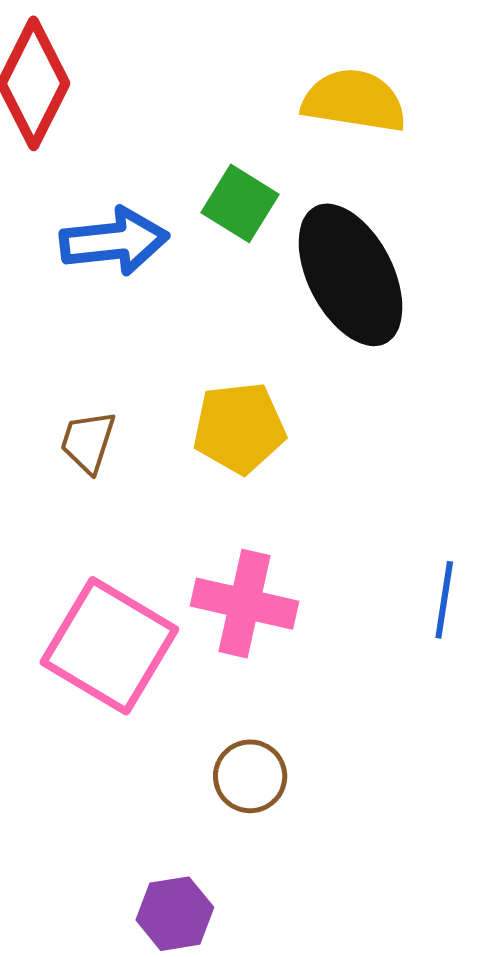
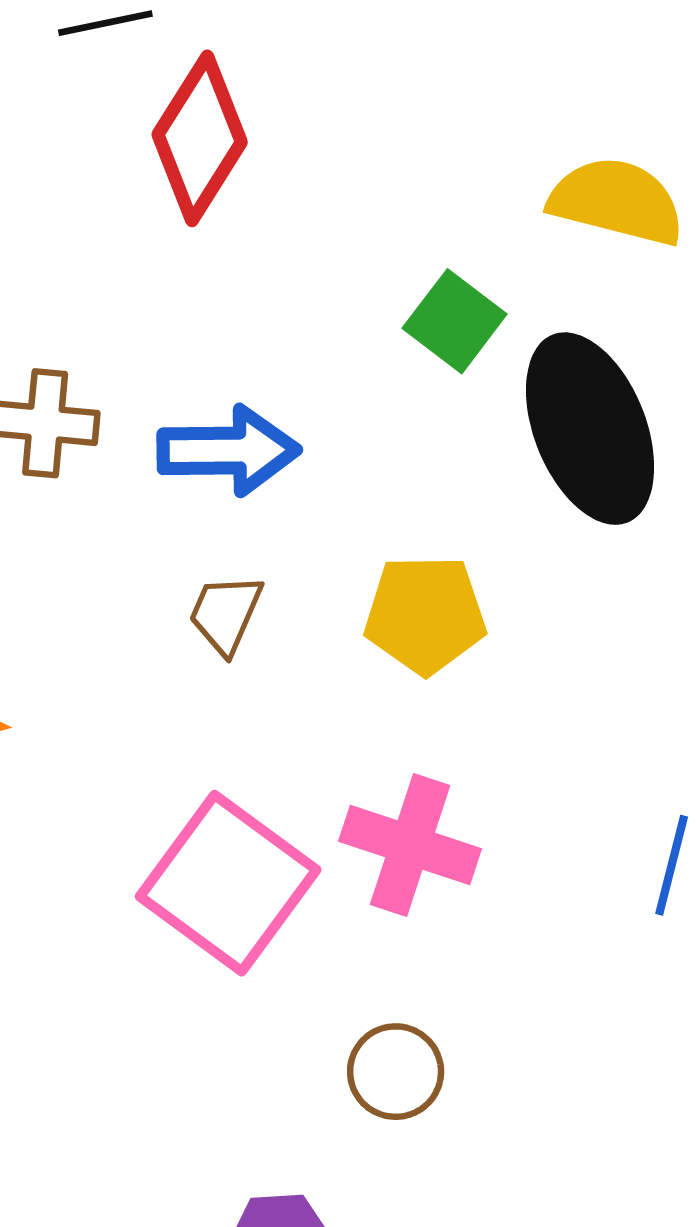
blue arrow: (114, 241) -> (228, 451), moved

